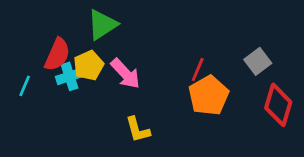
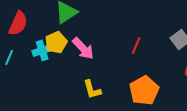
red semicircle: (57, 55) -> (18, 23), moved
orange pentagon: (209, 95) -> (144, 90), moved

